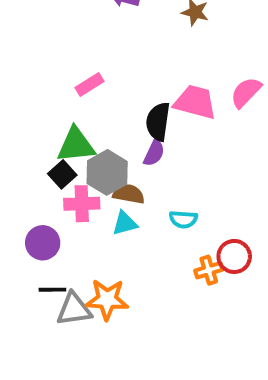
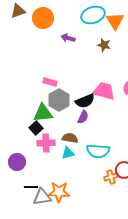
pink rectangle: (90, 84) -> (50, 82), turned 48
black semicircle: (158, 122) -> (85, 101), turned -120
gray hexagon: (107, 172) -> (59, 100), moved
cyan semicircle: (183, 219) -> (98, 151), size x1.6
purple circle: (43, 243) -> (17, 162), moved

